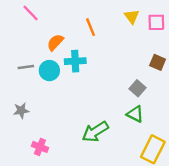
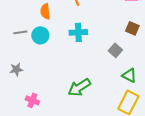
orange semicircle: (55, 42) -> (45, 11), turned -49
cyan cross: (75, 61) -> (78, 32), moved
green triangle: (135, 114) -> (129, 75), moved

